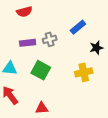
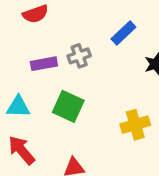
yellow cross: (84, 72) -> (135, 125), moved

